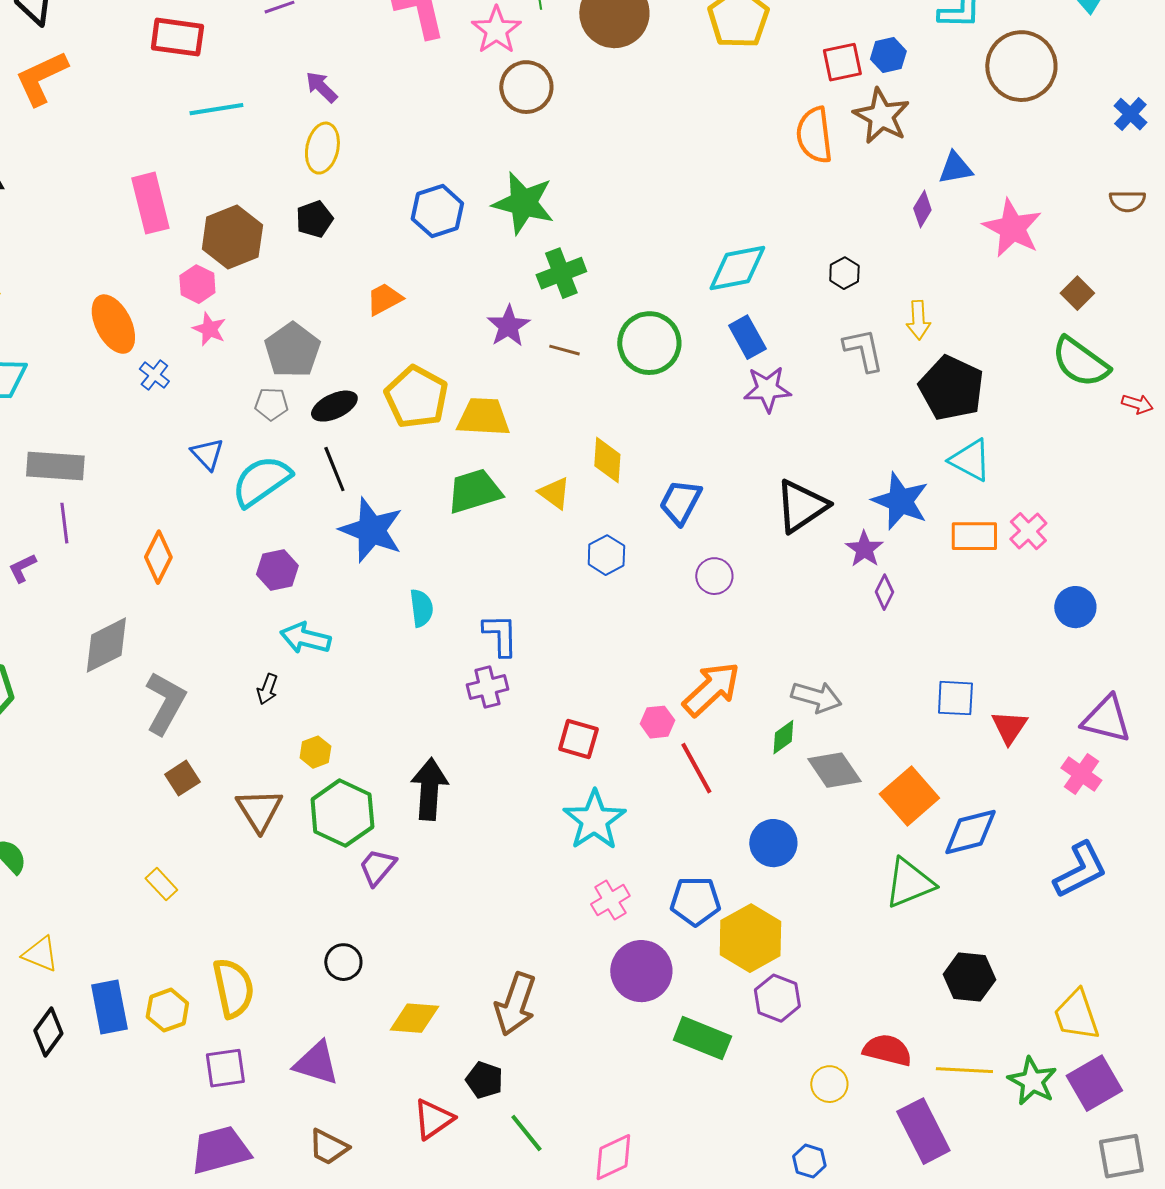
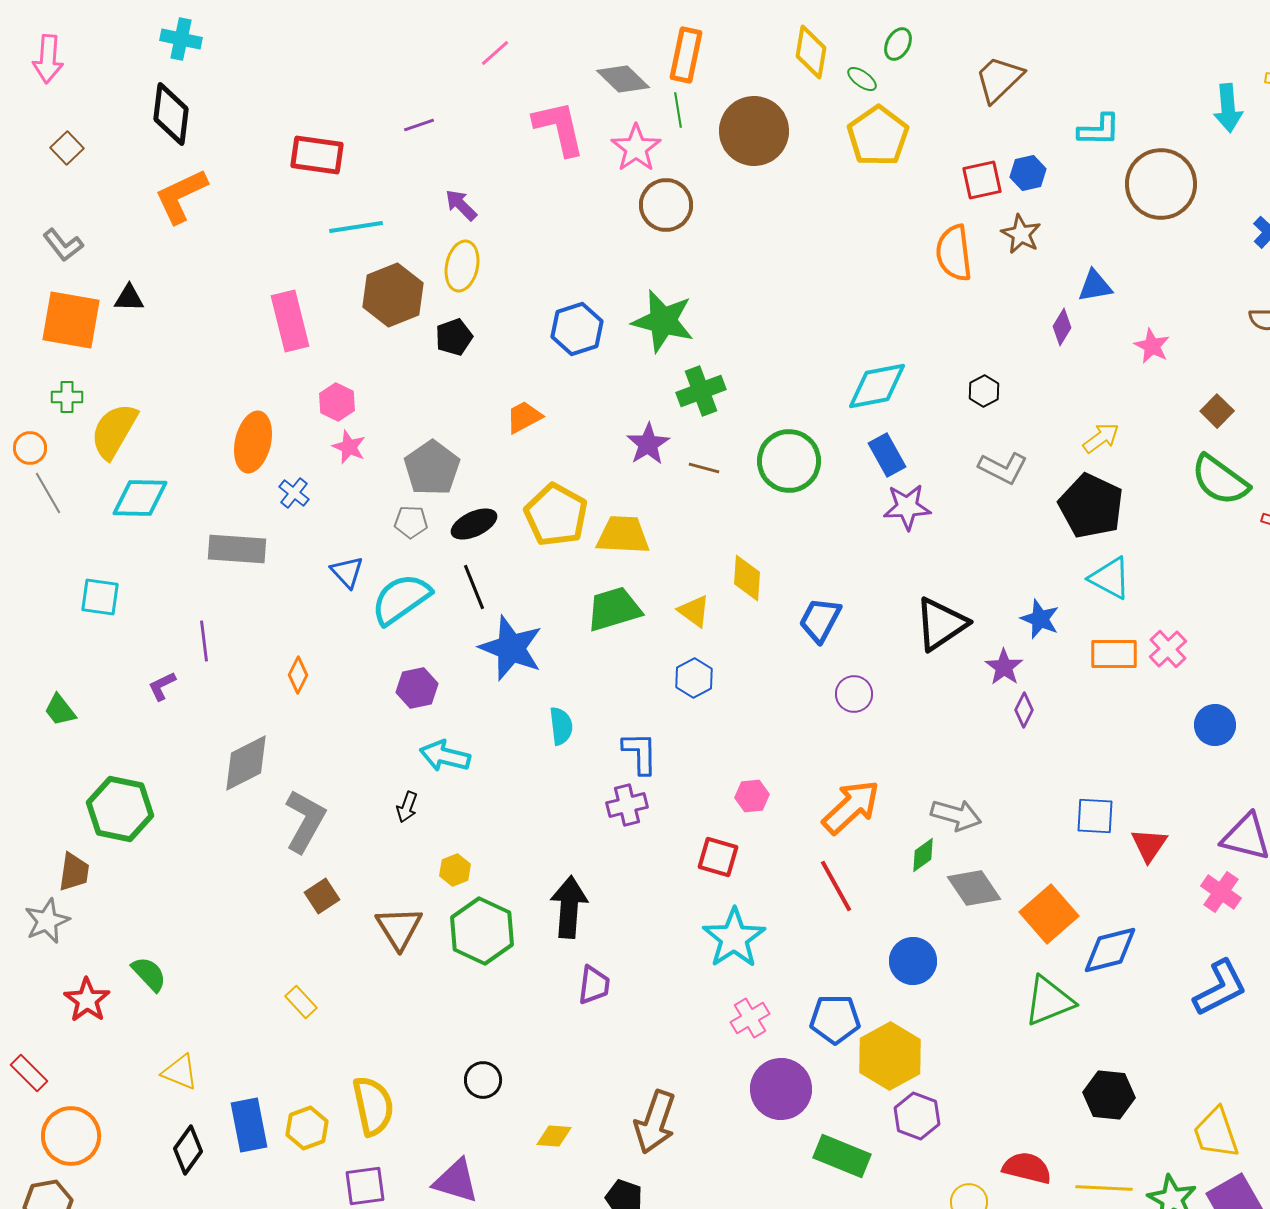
brown star: (881, 116) -> (1021, 234), size x0.7
pink star: (1012, 228) -> (1152, 346), size x0.6
brown hexagon: (232, 237) -> (393, 295), moved
yellow arrow: (918, 320) -> (1101, 438), moved, turned -123
orange ellipse: (113, 324) -> (253, 442), turned 40
gray L-shape: (863, 350) -> (1003, 468), turned 129
gray rectangle: (55, 466) -> (237, 549), moved
blue star: (900, 501) -> (1040, 619), size x0.7
blue hexagon: (606, 555) -> (694, 678), moved
orange diamond: (158, 557) -> (298, 675), size x0.7
pink hexagon: (657, 722) -> (752, 796), moved
purple trapezoid: (377, 867) -> (594, 985), moved, turned 147
yellow diamond: (414, 1018) -> (554, 1136), size x0.7

